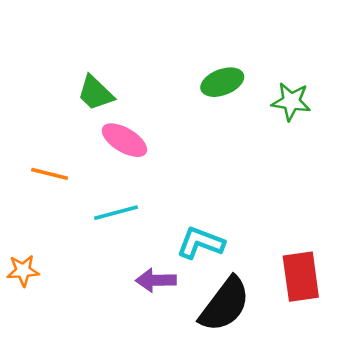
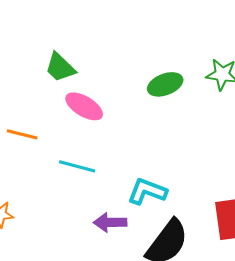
green ellipse: (222, 82) -> (165, 84), moved
cyan line: (116, 213) -> (77, 166), turned 30

